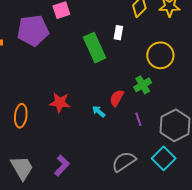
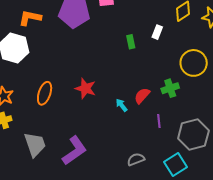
green rectangle: (95, 48) -> (131, 42), size x0.5
gray semicircle: (124, 162) -> (136, 159), size x0.7
purple L-shape: (62, 166) -> (74, 151), size x1.4

